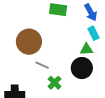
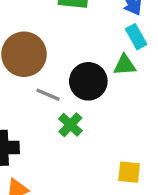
black circle: (82, 68) -> (88, 81), moved

